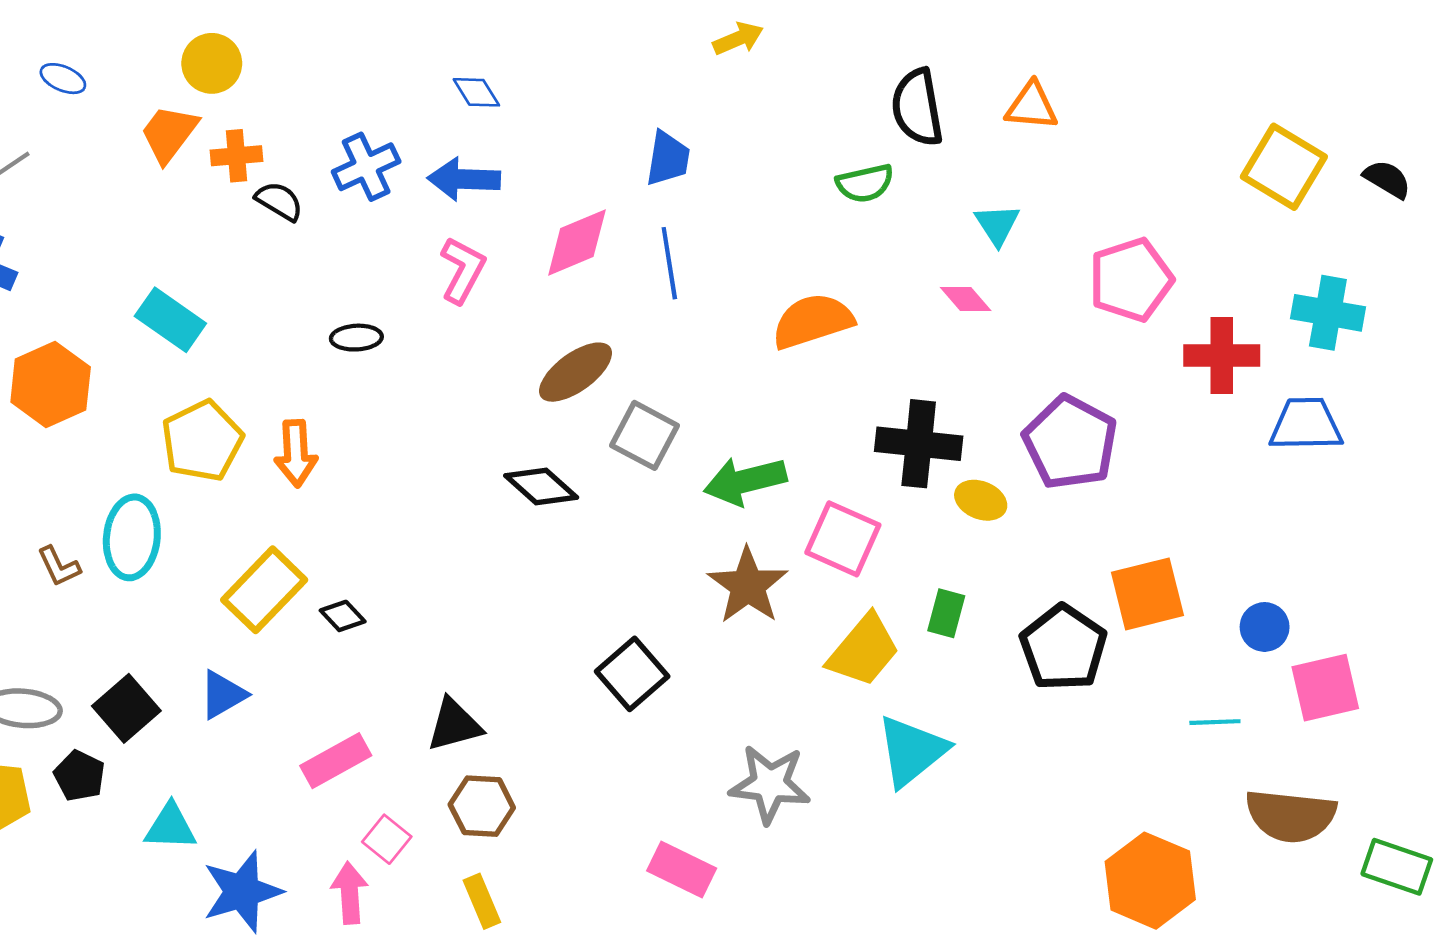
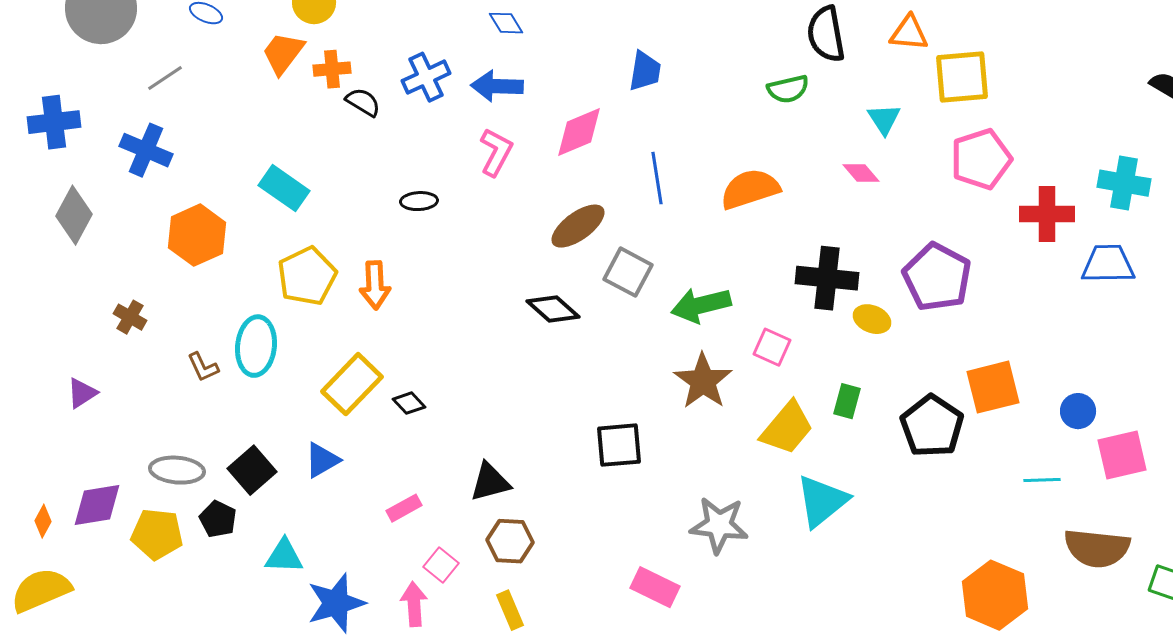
yellow square: (1284, 167) -> (962, 77), moved, turned -36
blue line: (669, 263) -> (657, 178), moved
pink square: (843, 539) -> (772, 347), size x0.7
black square: (632, 674) -> (619, 445), turned 36
pink rectangle: (336, 761) -> (404, 508), size x0.7

